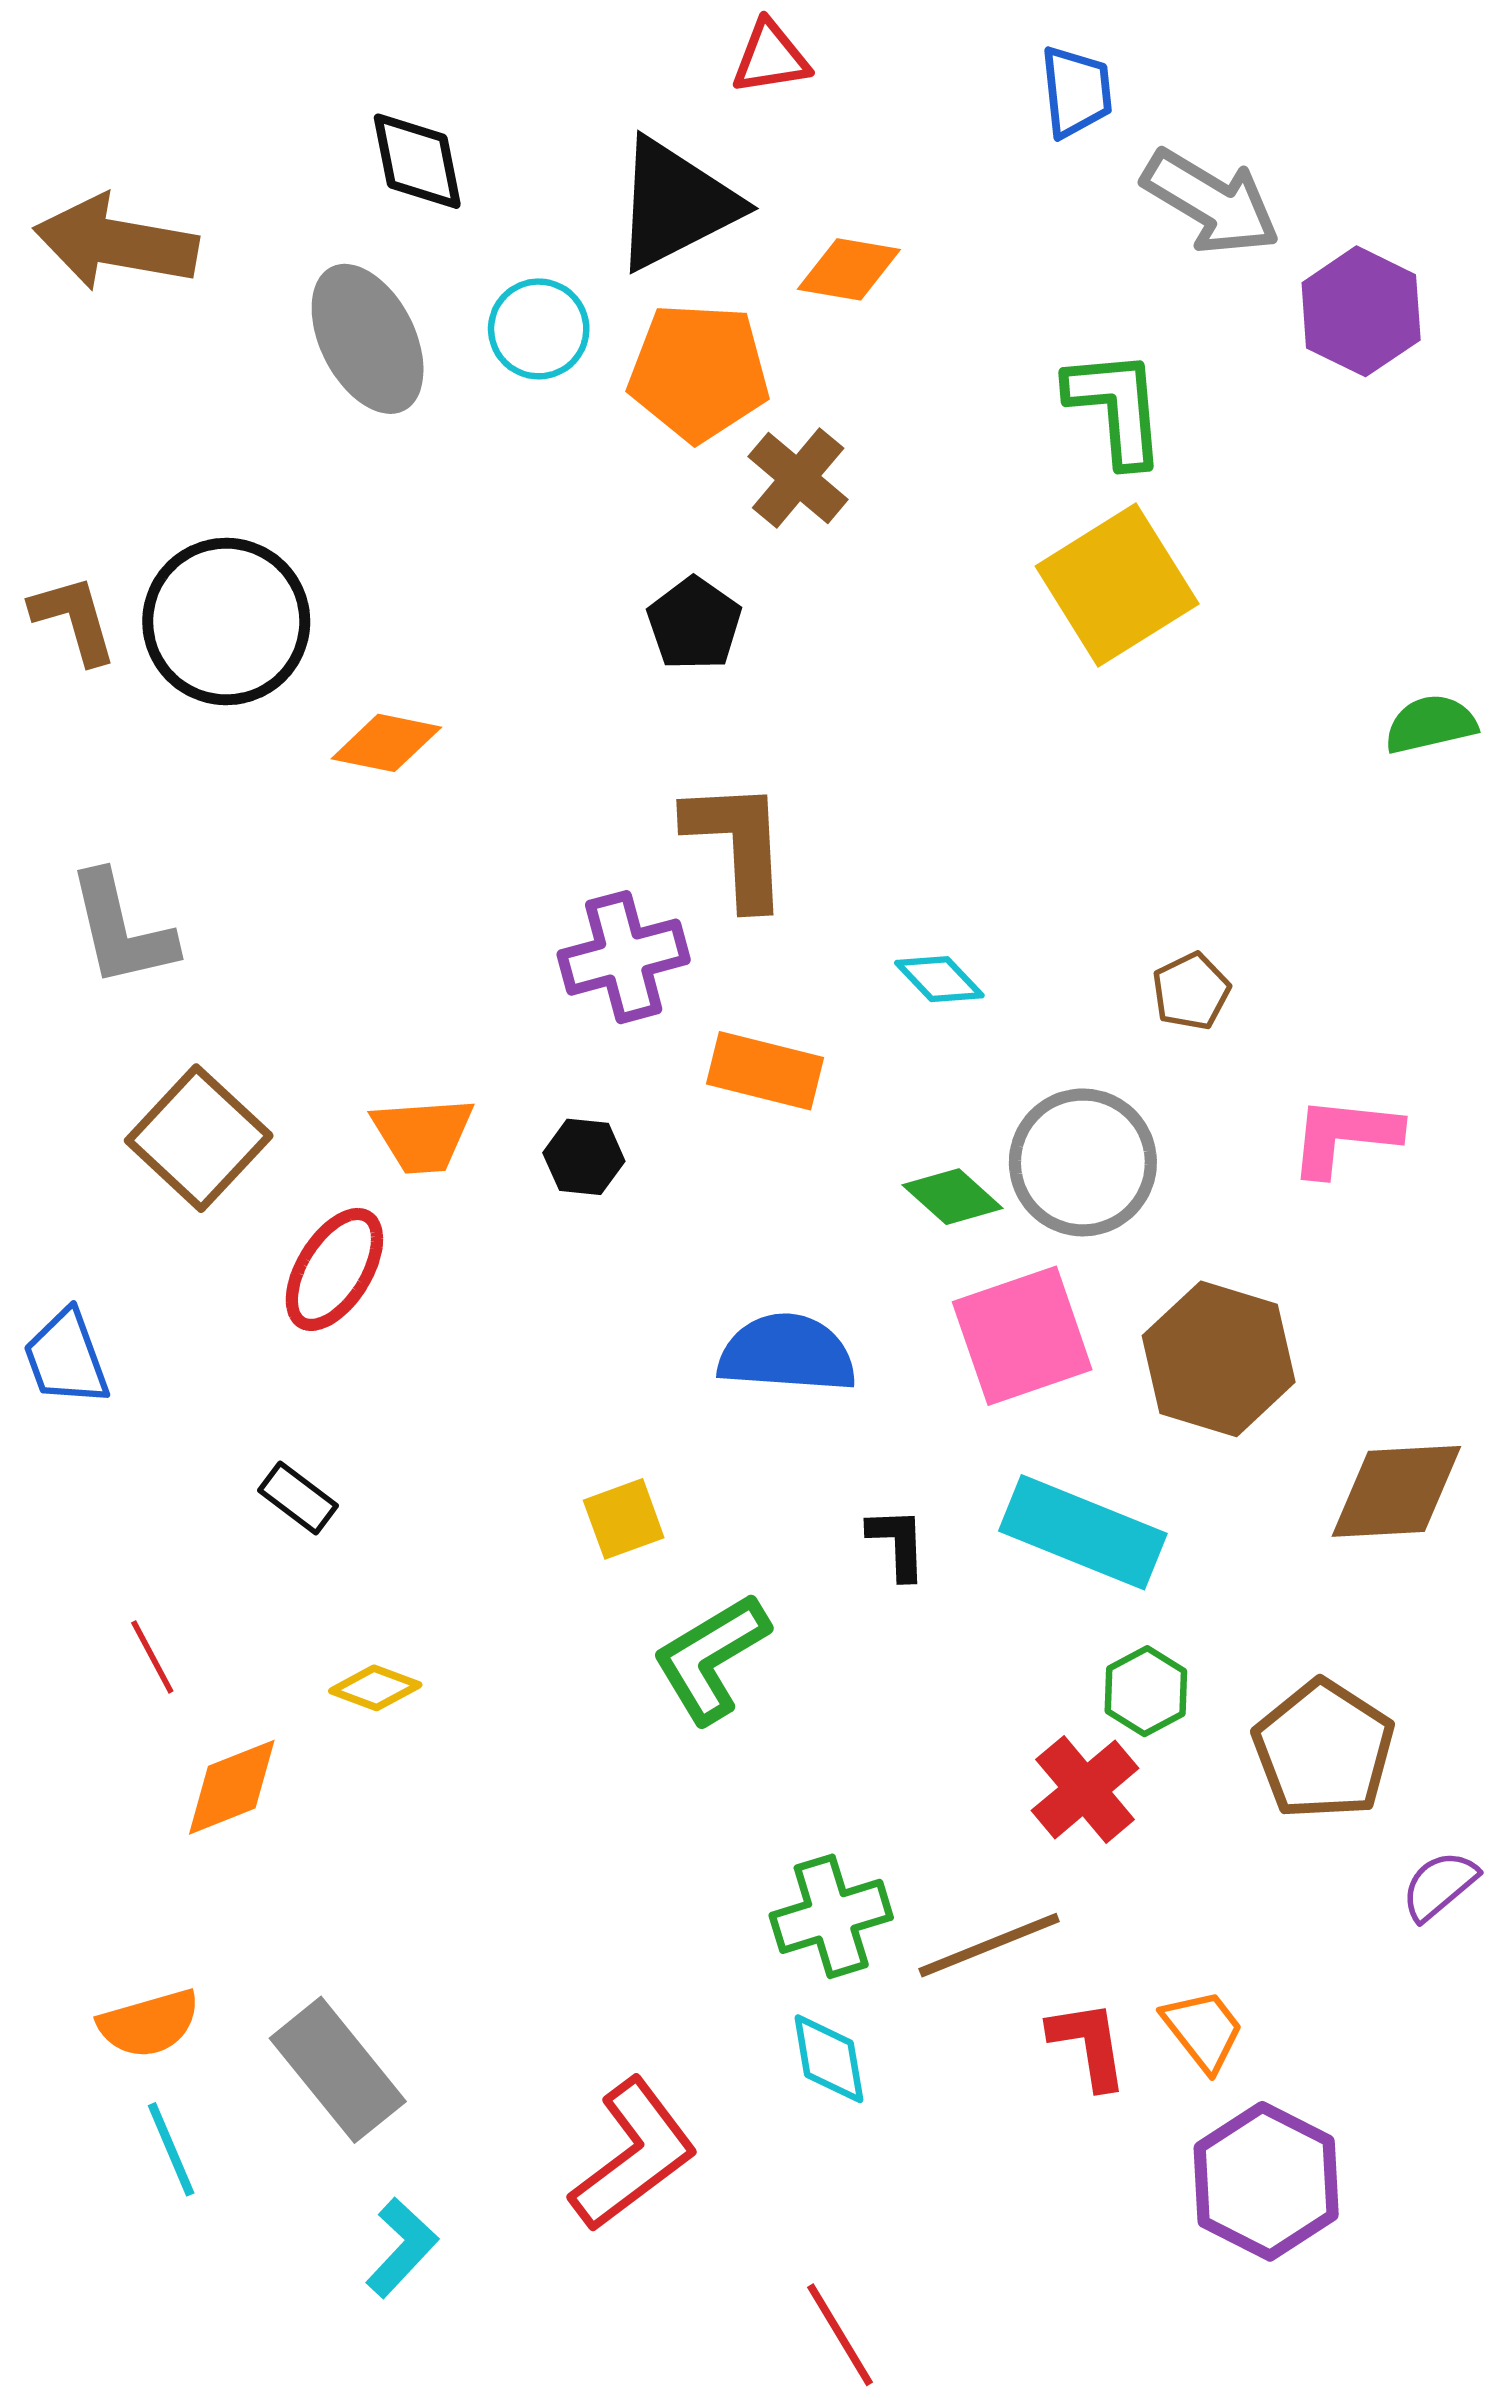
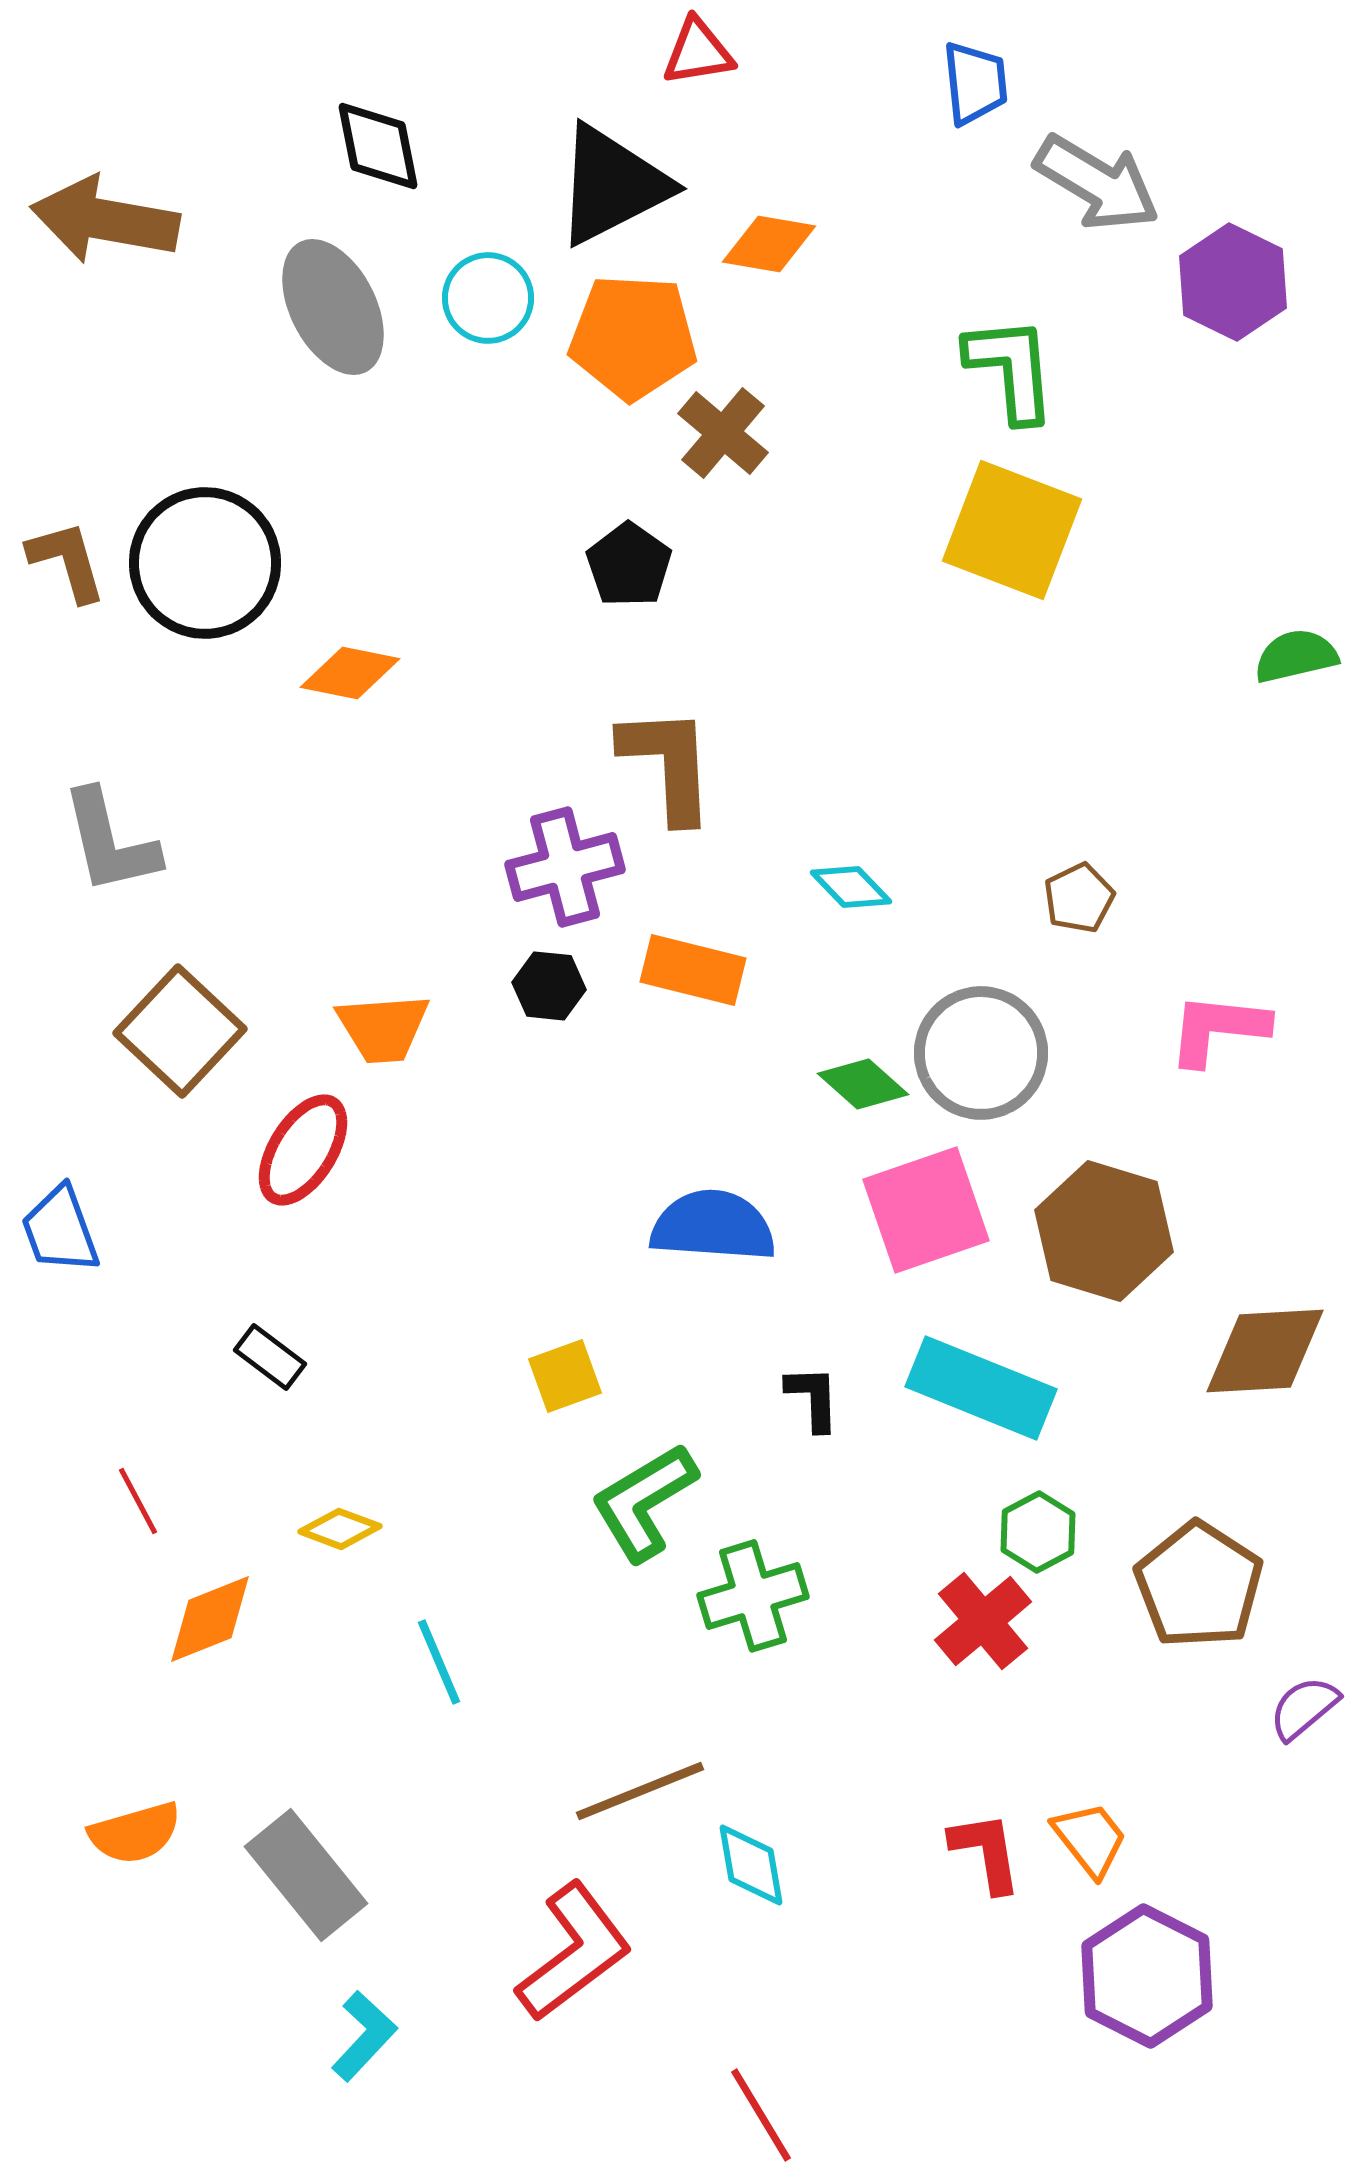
yellow square: (1117, 585) -> (1012, 530), turned -37
black hexagon: (584, 1157) -> (549, 986), moved
green cross: (831, 1916) -> (753, 1596), moved
brown line: (989, 1945) -> (640, 1791), moved
cyan line: (171, 2149) -> (439, 1662), moved

